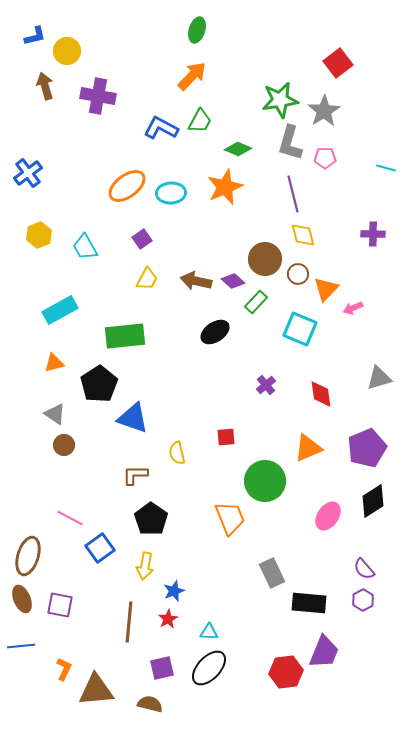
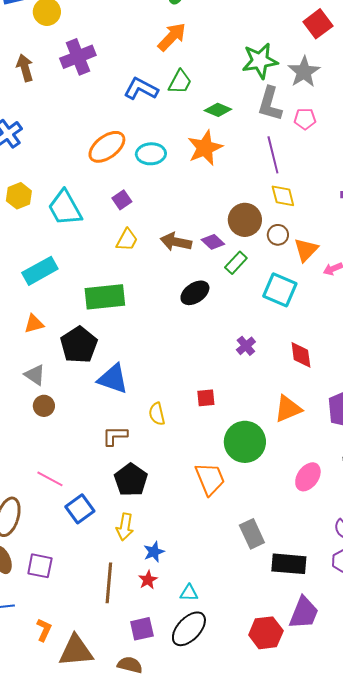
brown arrow: (45, 86) -> (25, 68), moved
purple cross: (98, 96) -> (78, 57), turned -32
cyan trapezoid: (85, 247) -> (65, 208), size x1.4

